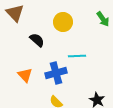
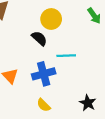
black semicircle: (37, 40) -> (39, 38), moved

